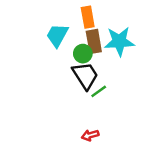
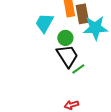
brown rectangle: (94, 41) -> (82, 14), moved

